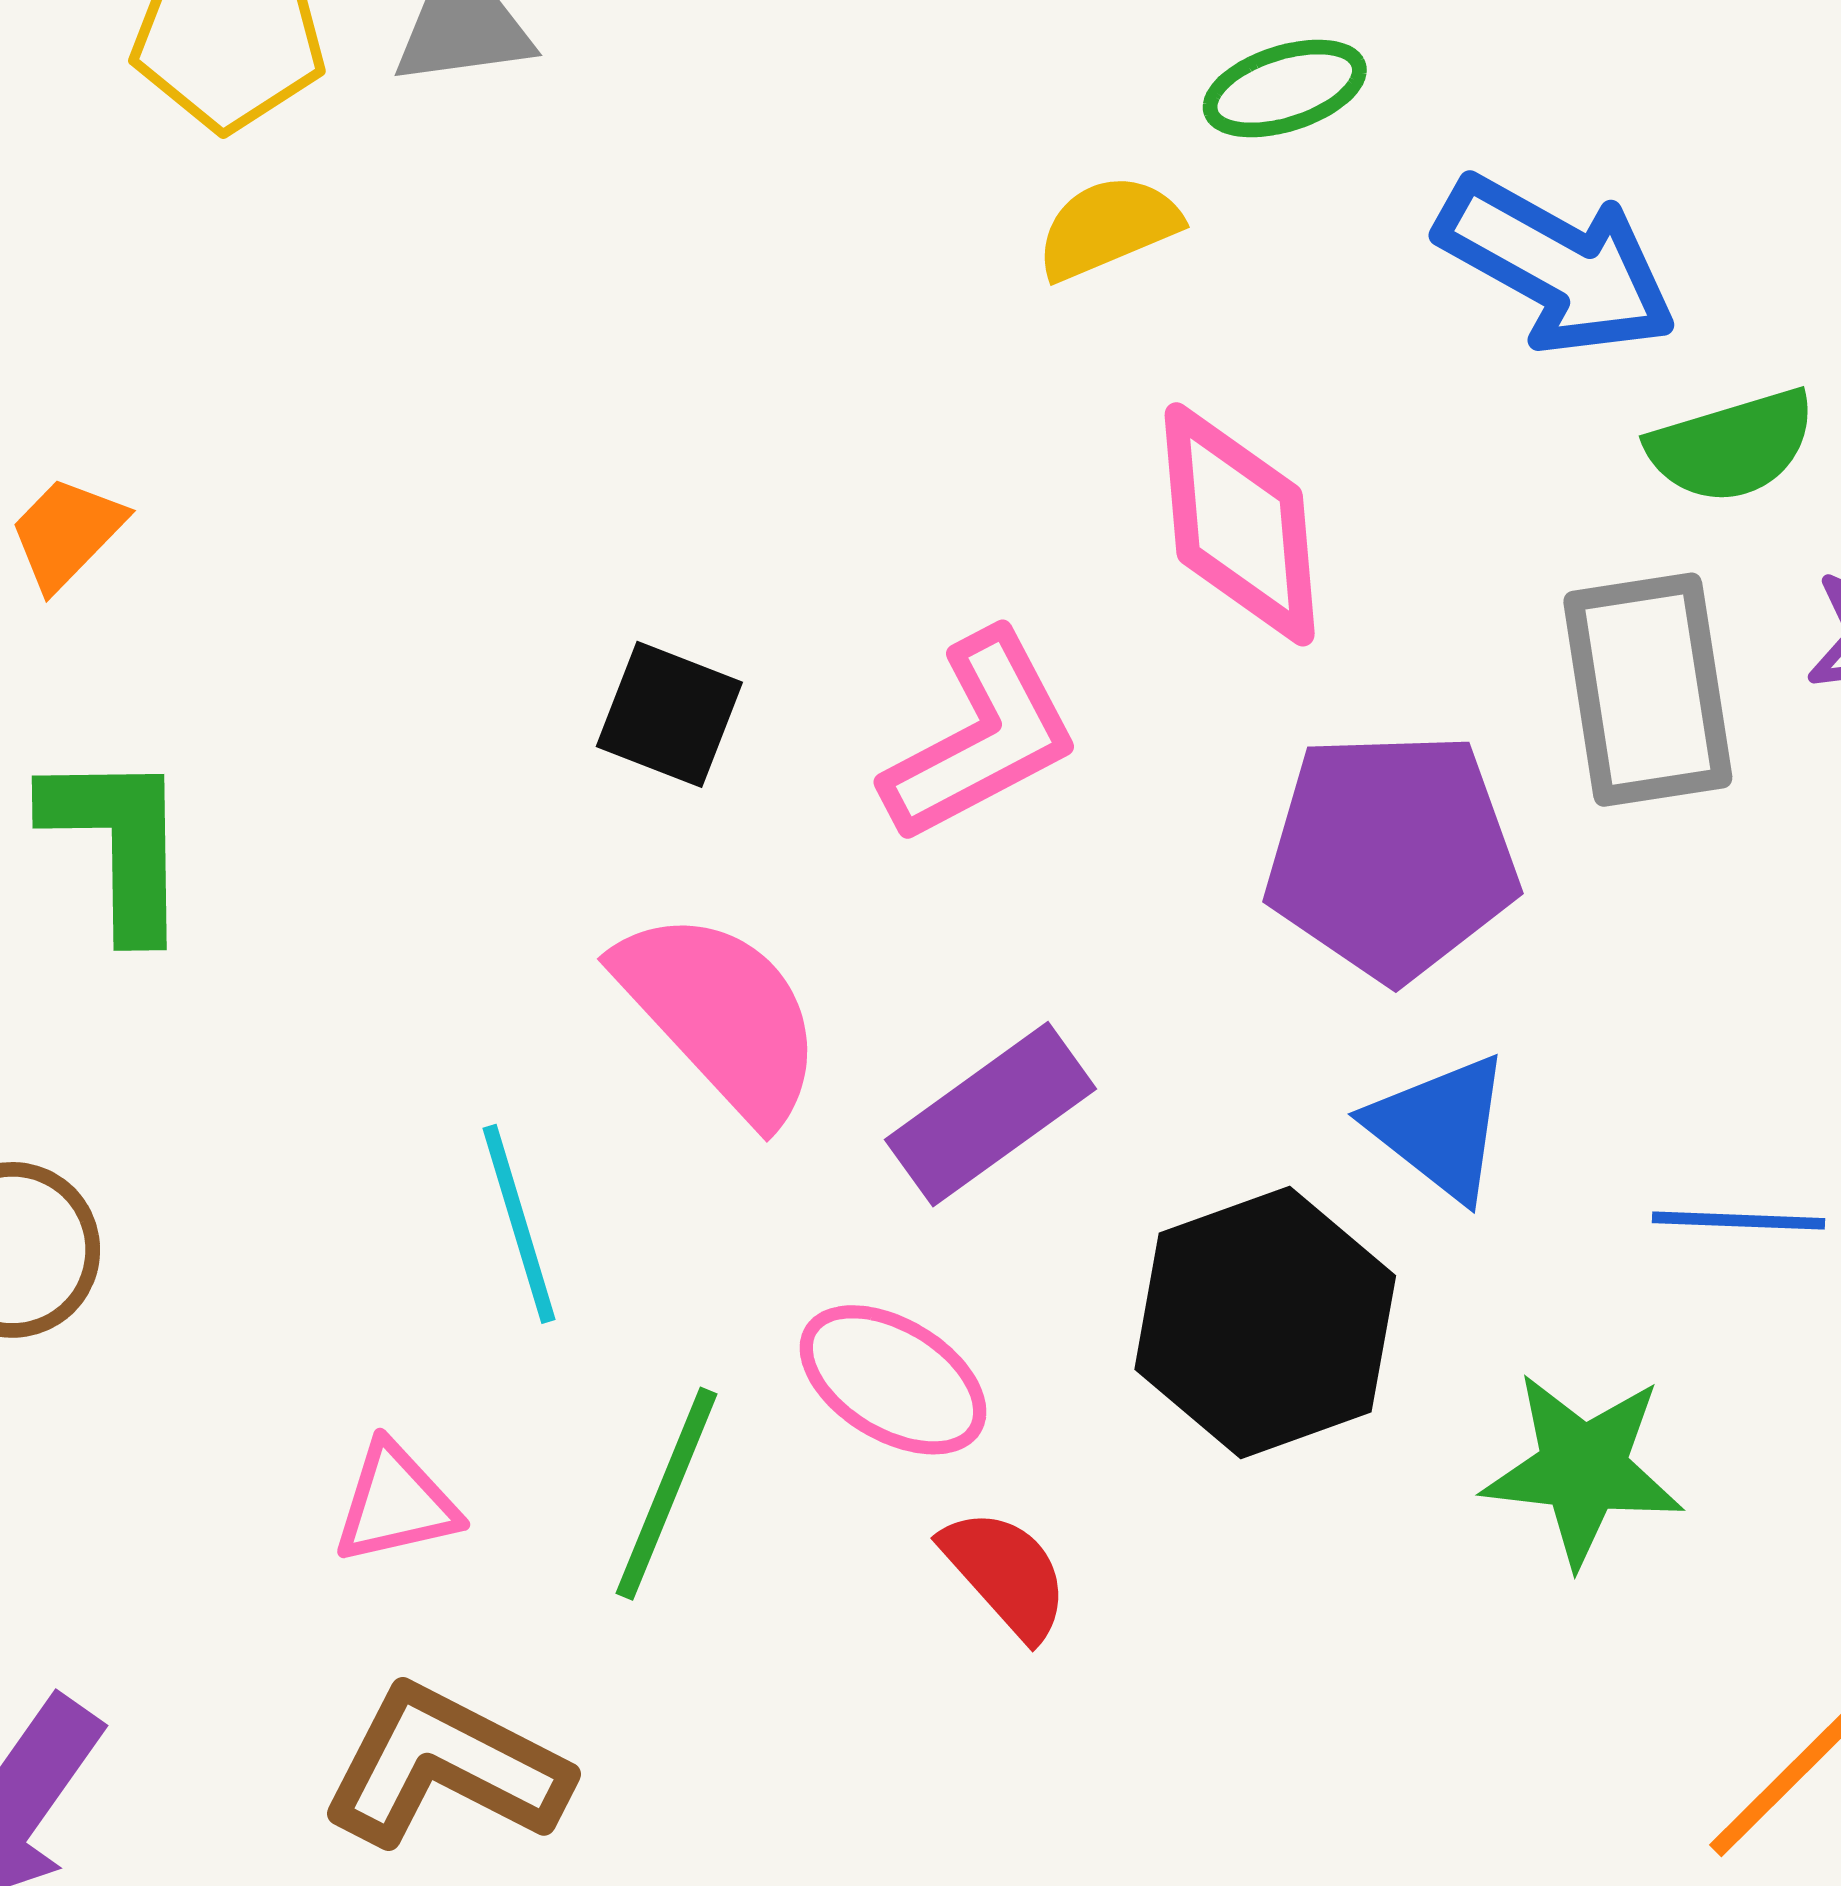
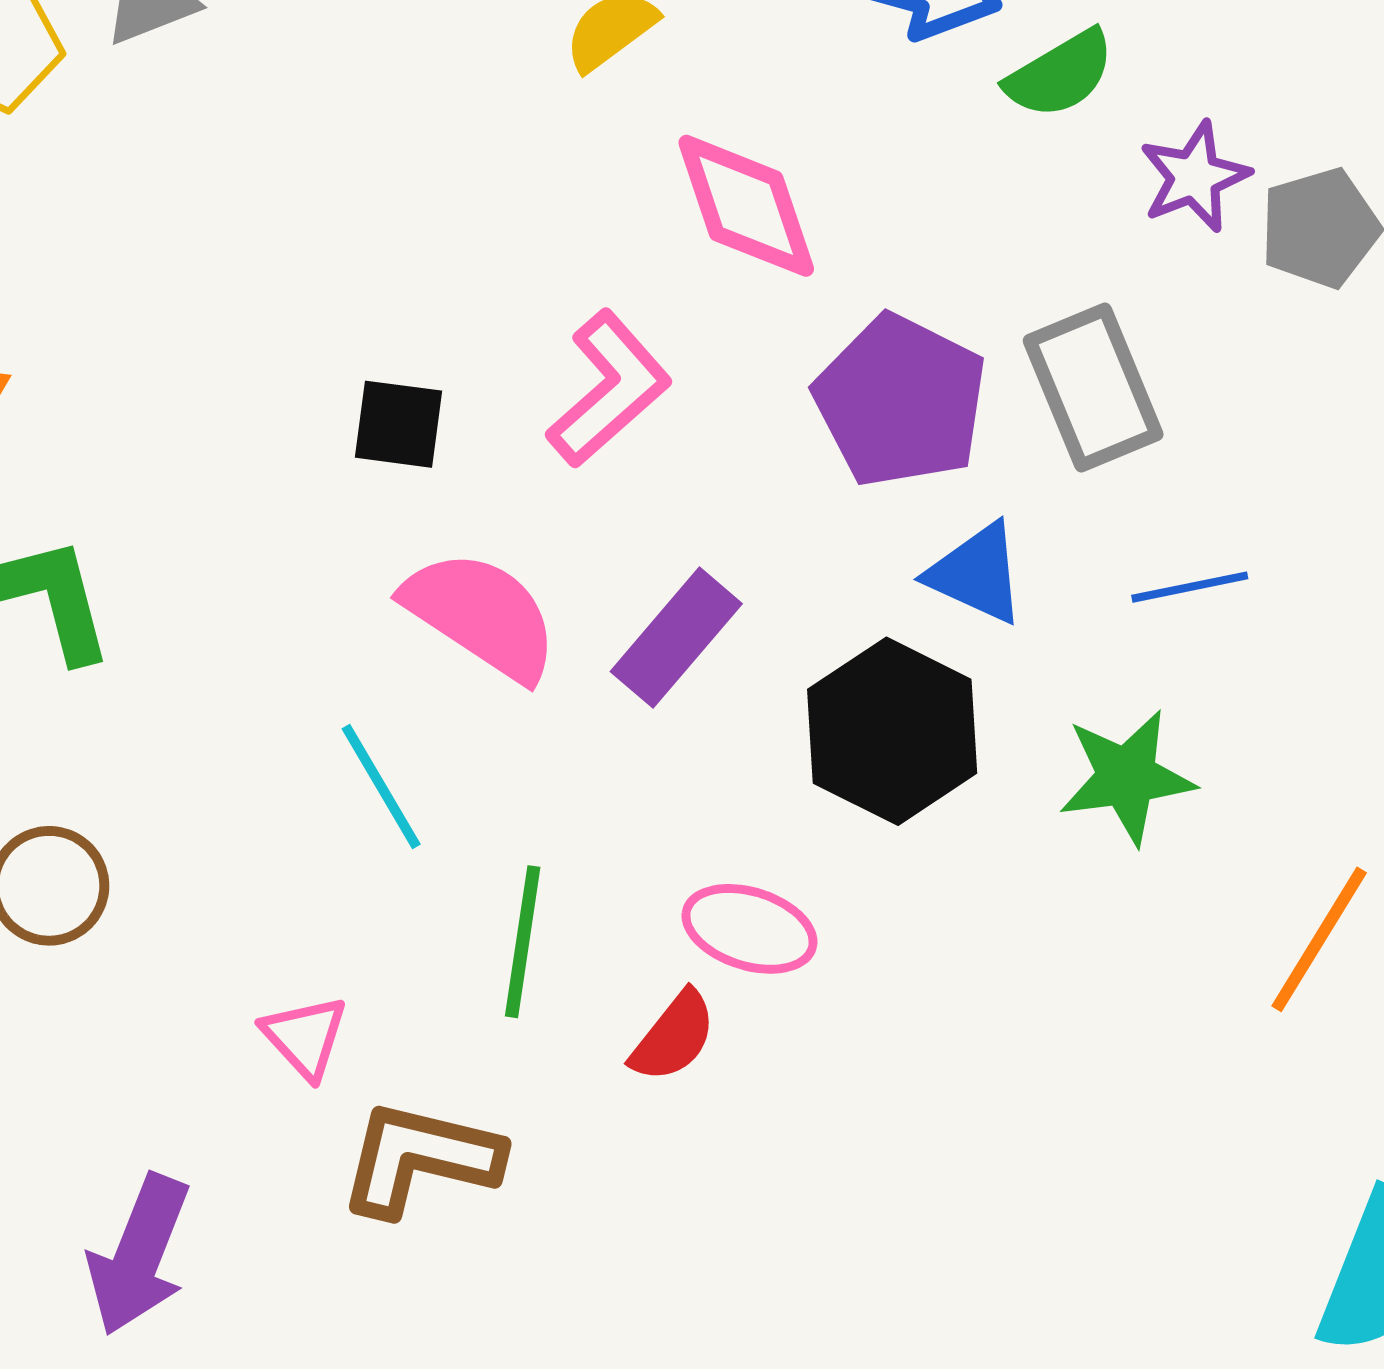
gray rectangle: (1648, 690) -> (1093, 387), moved
purple pentagon: (1392, 855) -> (901, 401), turned -30
pink ellipse: (893, 1380) -> (749, 929), moved
pink triangle: (396, 1503) -> (305, 1037), moved, turned -46
red semicircle: (1006, 1574) -> (673, 1037), moved, turned 94

